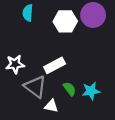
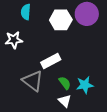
white star: (15, 64) -> (14, 40), moved
white triangle: (51, 106) -> (65, 101), moved, turned 32

